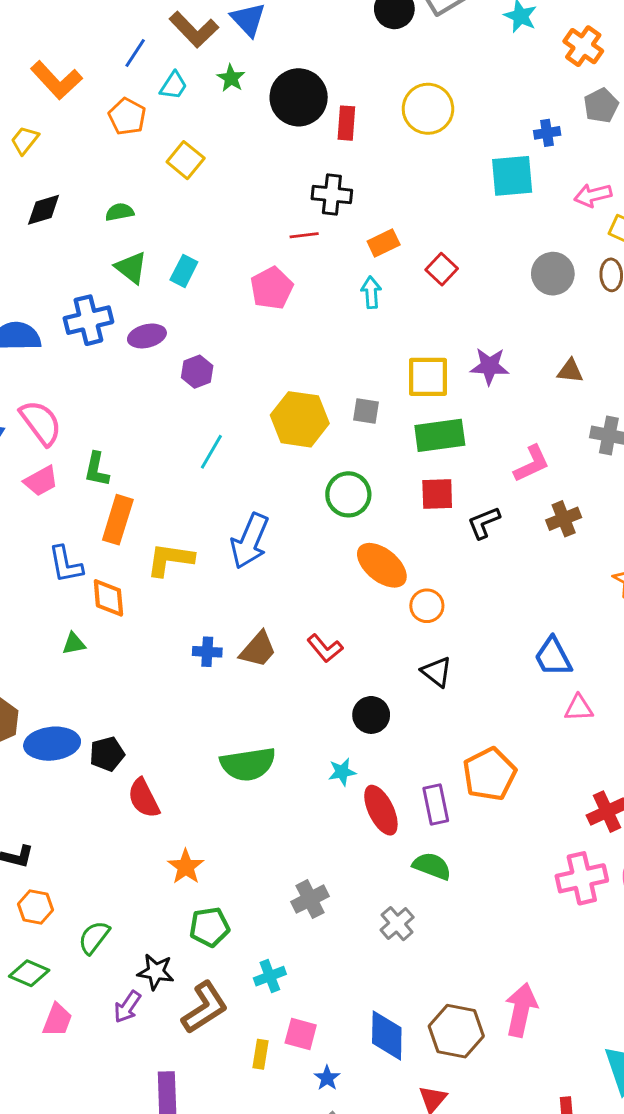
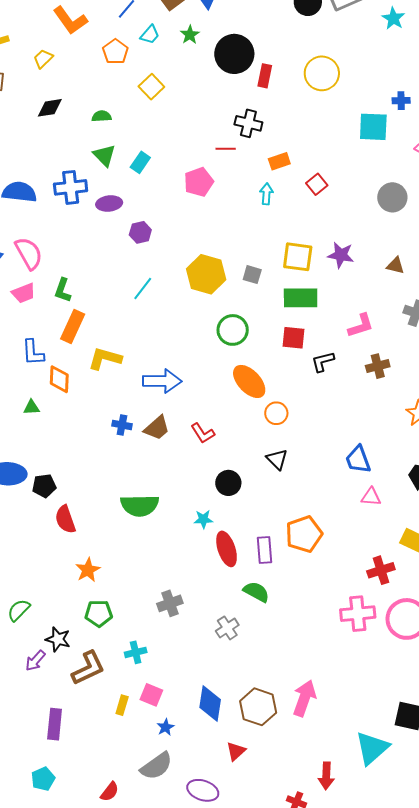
blue arrow: (250, 541) -> (162, 381), moved, turned -120

